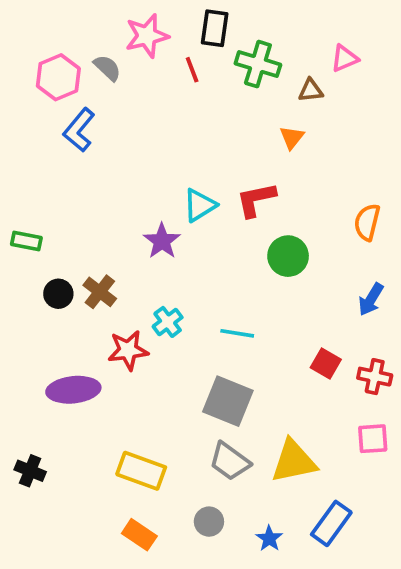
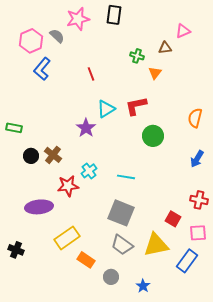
green cross: (258, 64) -> (137, 56), moved, size x0.6
red line: (192, 70) -> (91, 74), moved
red square: (326, 363) -> (173, 219), moved
yellow rectangle: (141, 471) -> (67, 238), moved, turned -55
blue rectangle: (331, 523) -> (187, 261), moved
orange rectangle: (139, 535) -> (86, 260), moved

